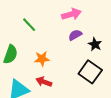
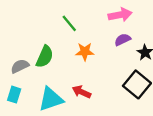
orange star: (42, 59) -> (85, 52), moved

